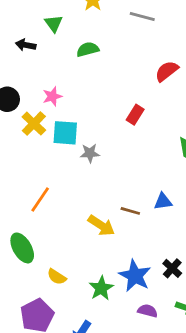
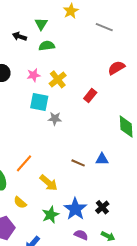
green semicircle: (88, 49) -> (47, 46), moved
yellow cross: (34, 124) -> (58, 79), moved
orange line: (40, 200) -> (24, 163), moved
yellow arrow: (101, 225) -> (49, 183), moved

